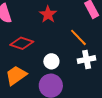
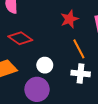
red star: (48, 14) -> (69, 19), moved

